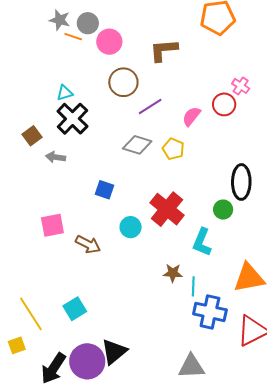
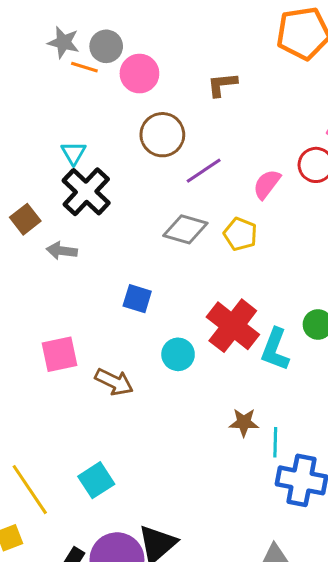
brown L-shape: (164, 50) -> (222, 85), size x0.7
cyan triangle: (65, 93) -> (74, 153), turned -42
cyan L-shape: (202, 242) -> (275, 349), moved

